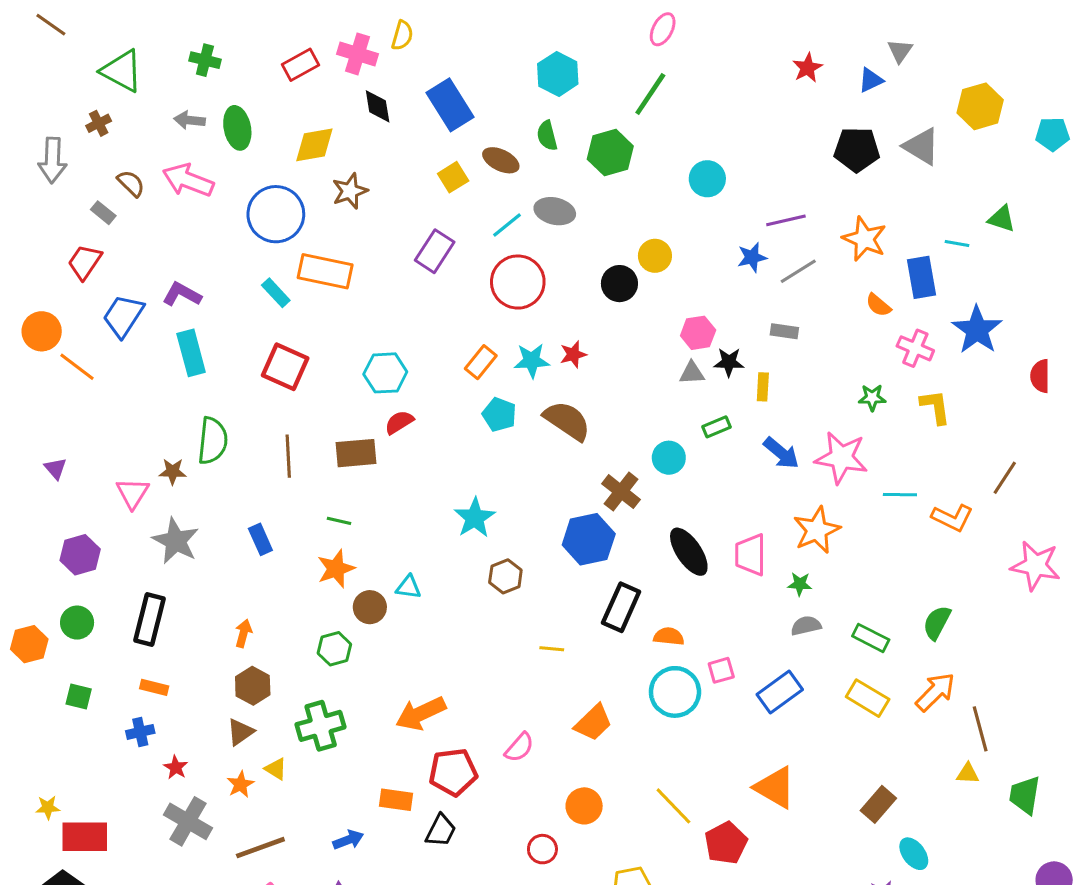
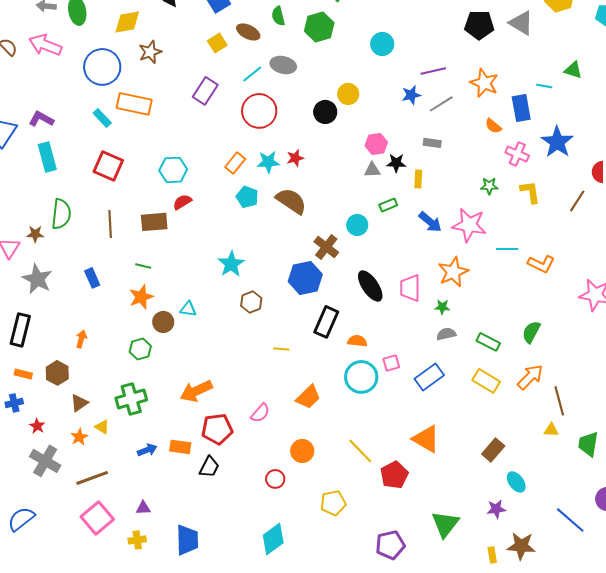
brown line: (1005, 478) -> (577, 201), moved
brown hexagon: (253, 686) -> (57, 373), moved
blue arrow: (348, 840) -> (147, 450), moved

